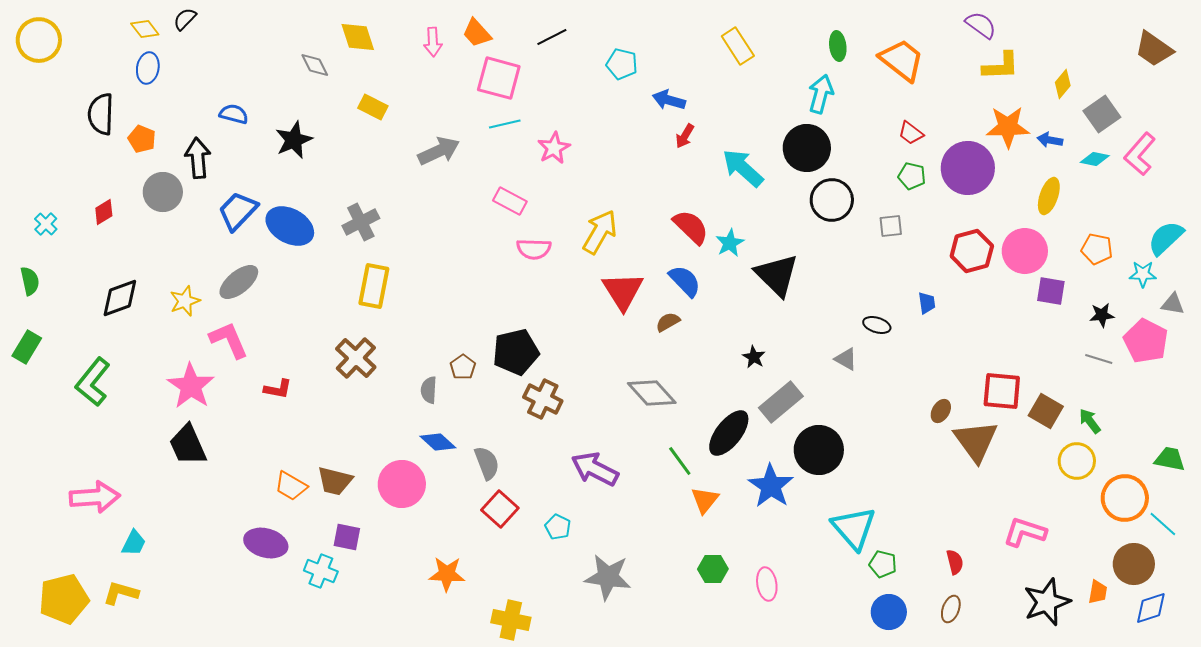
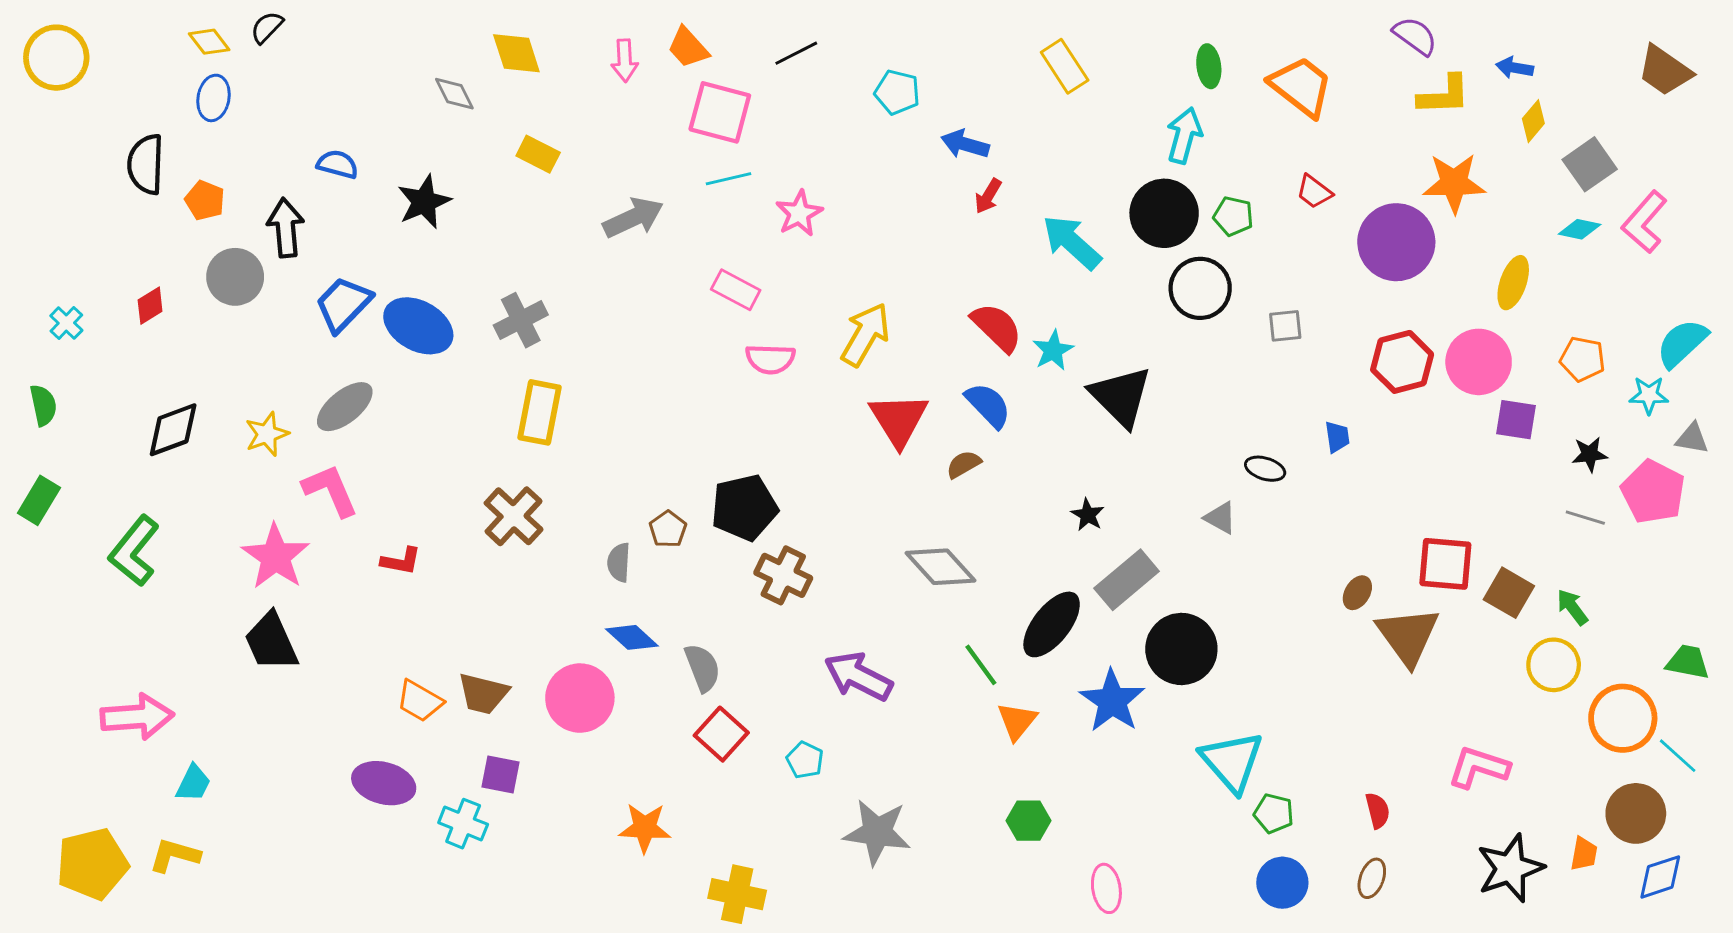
blue arrow: (1050, 140) -> (1515, 68), moved
green pentagon: (912, 176) -> (1233, 216), moved
pink ellipse: (767, 584) -> (1106, 888), moved

